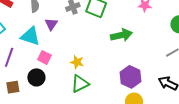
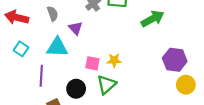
pink square: (44, 57) -> (92, 63), moved
green triangle: (80, 84) -> (106, 85), moved

